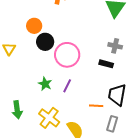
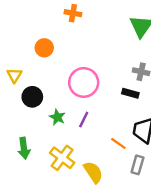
black circle: (45, 42) -> (32, 97), moved
orange line: (96, 106) -> (118, 143), turned 32

